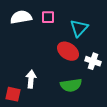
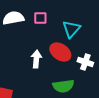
white arrow: (31, 79) -> (36, 59), moved

